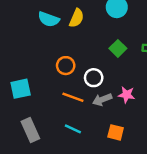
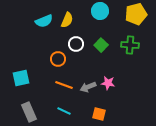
cyan semicircle: (49, 19) -> (44, 21), turned -42
white circle: (94, 78) -> (76, 44), moved

